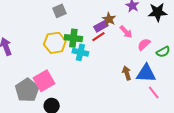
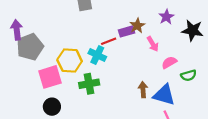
red line: (98, 37) -> (109, 41), moved
green cross: (73, 38) -> (89, 84), moved, turned -30
yellow hexagon: (55, 43) -> (70, 61), moved
gray pentagon: (27, 90) -> (30, 47), moved

